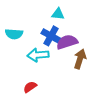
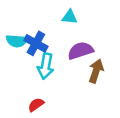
blue cross: (51, 36) -> (36, 43), moved
cyan arrow: (38, 55) -> (46, 66), turned -75

